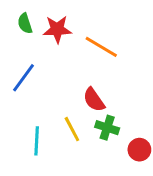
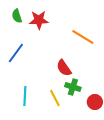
orange line: (101, 47) -> (83, 37), moved
yellow line: (72, 129) -> (55, 98), moved

